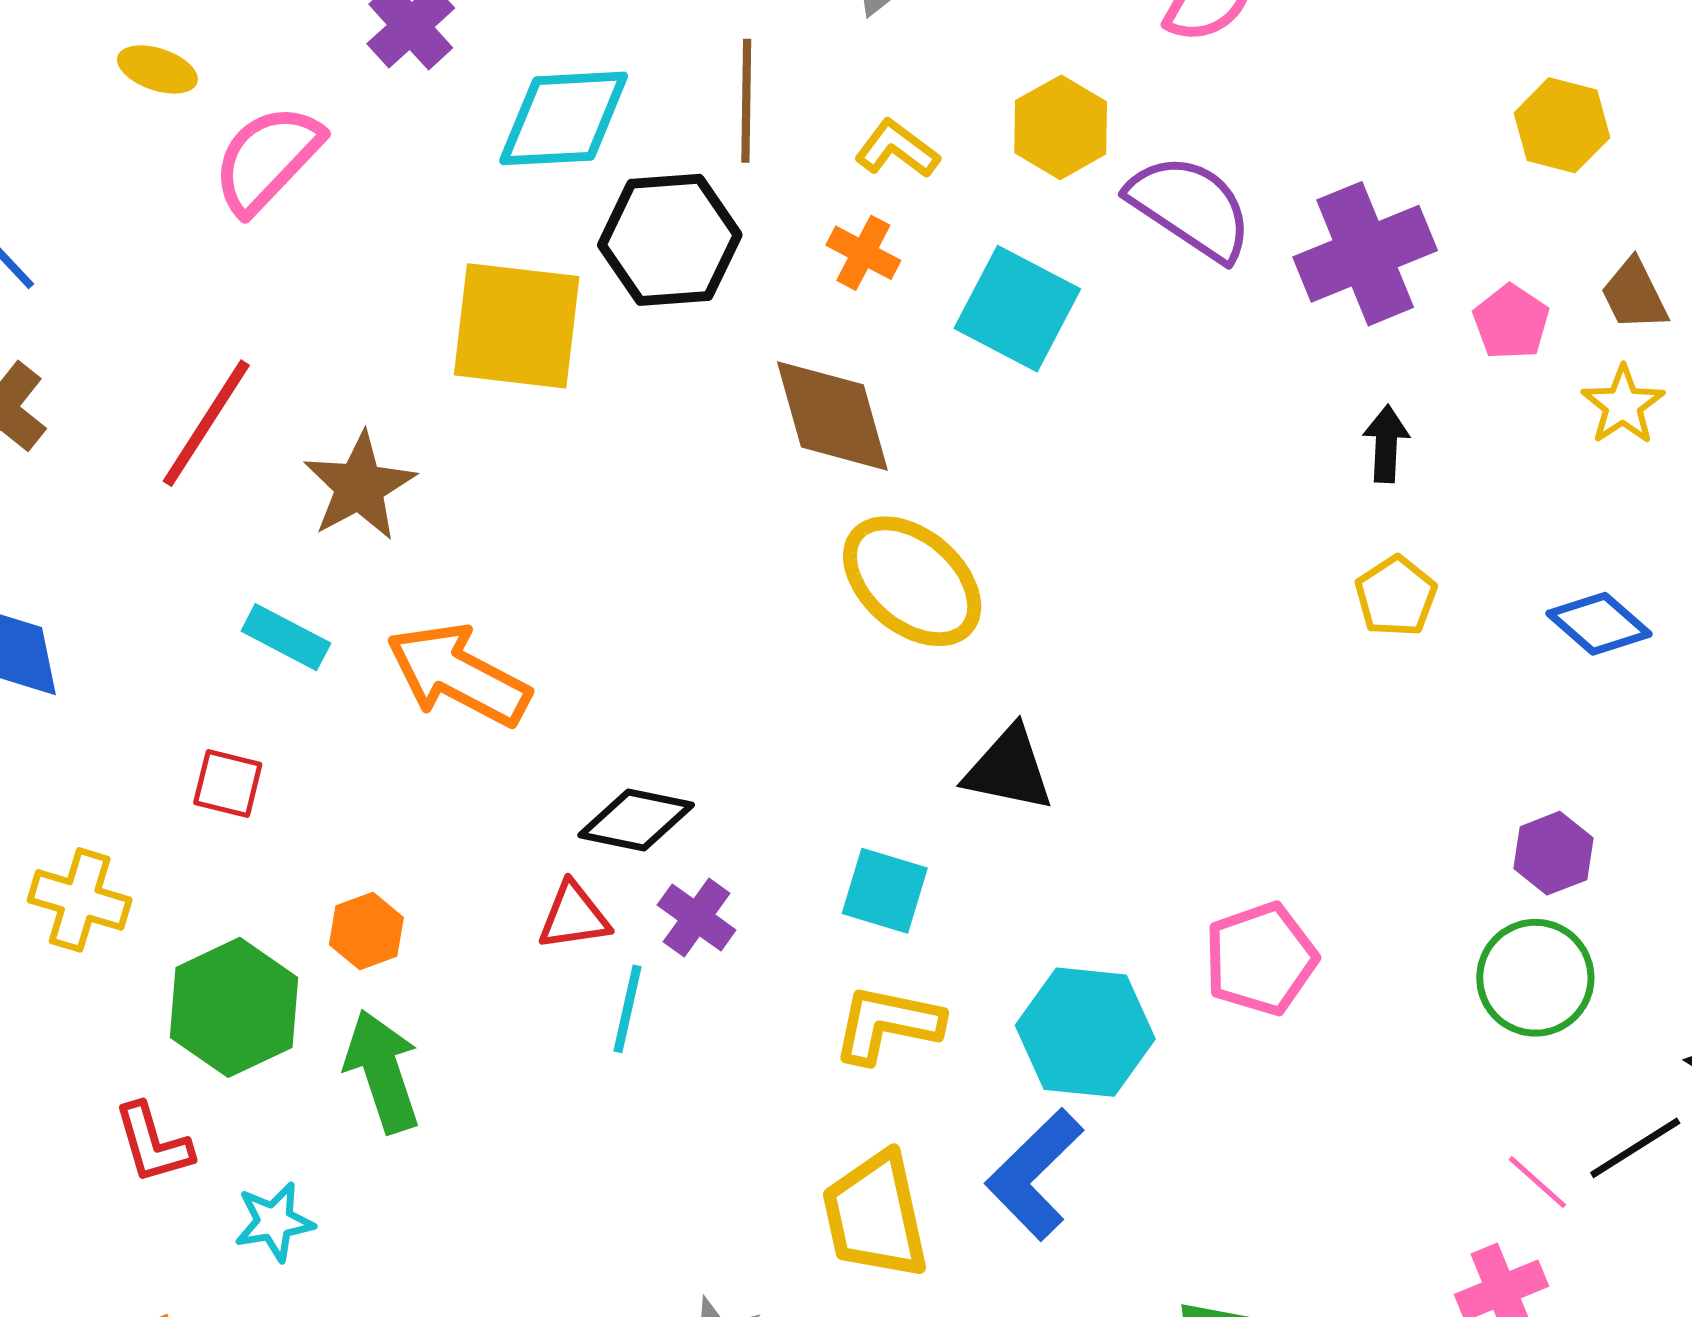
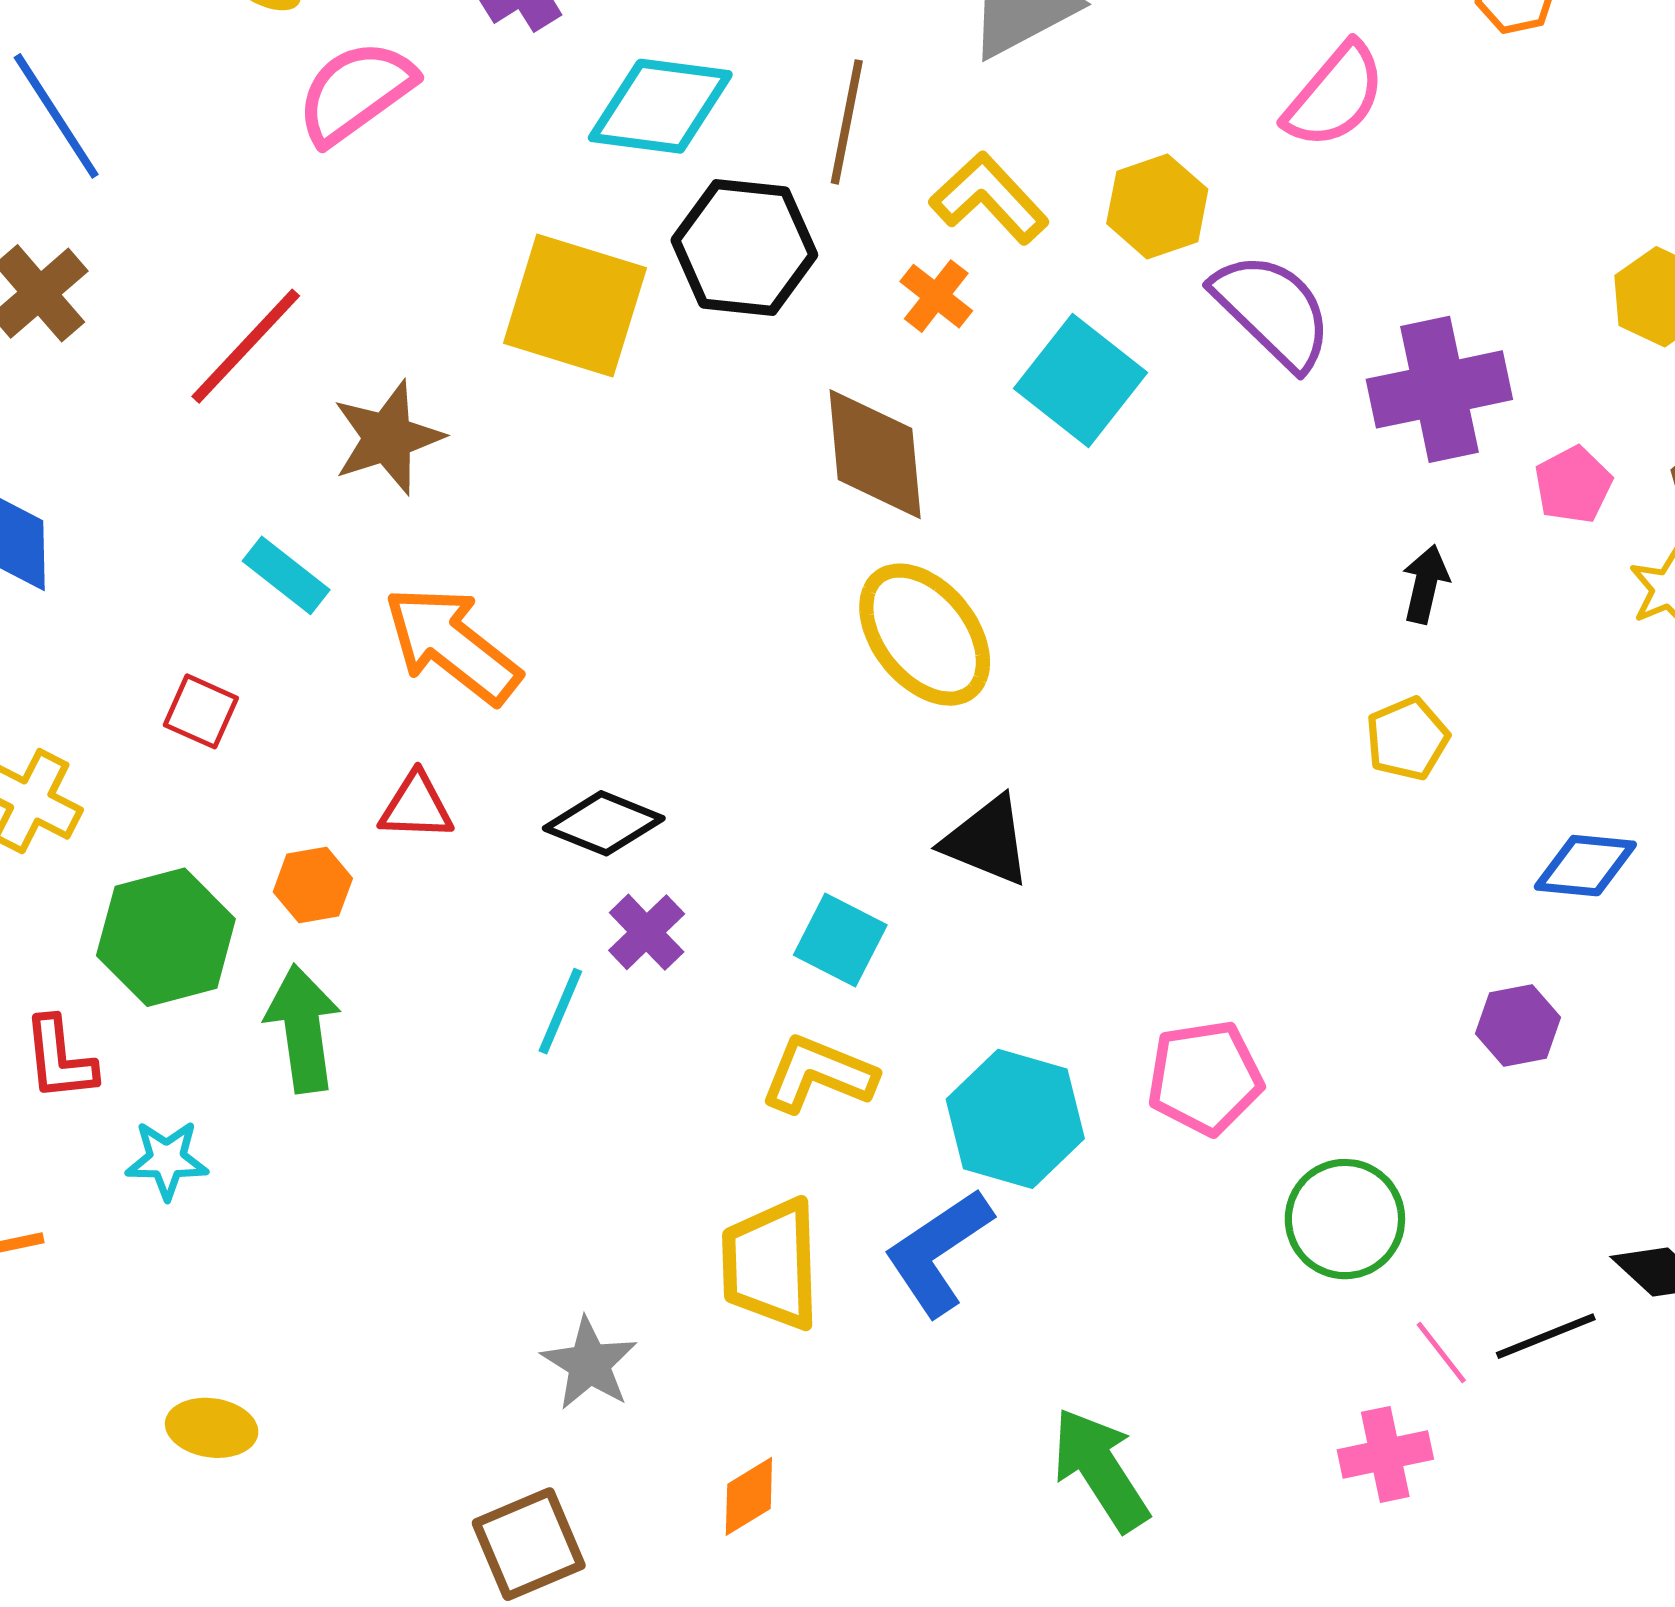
yellow L-shape: (897, 149) -> (989, 198), size x1.4
blue diamond: (1599, 624) -> (1585, 866), moved, turned -46
red triangle: (574, 916) -> (416, 806), moved
green circle: (1535, 978) -> (1345, 1219), moved

